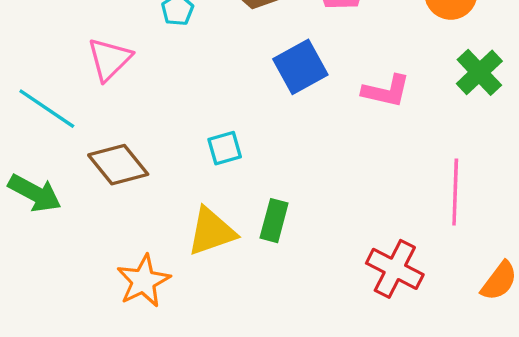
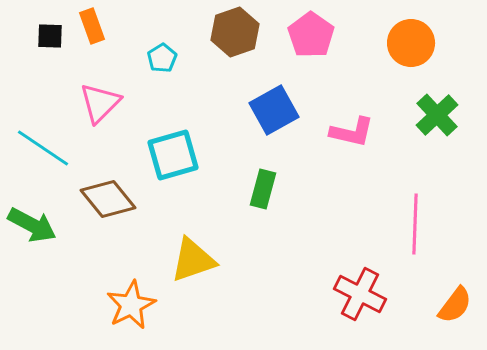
cyan square: (225, 148) -> (173, 155), moved, size x1.6
green rectangle: (274, 221) -> (263, 189), moved

